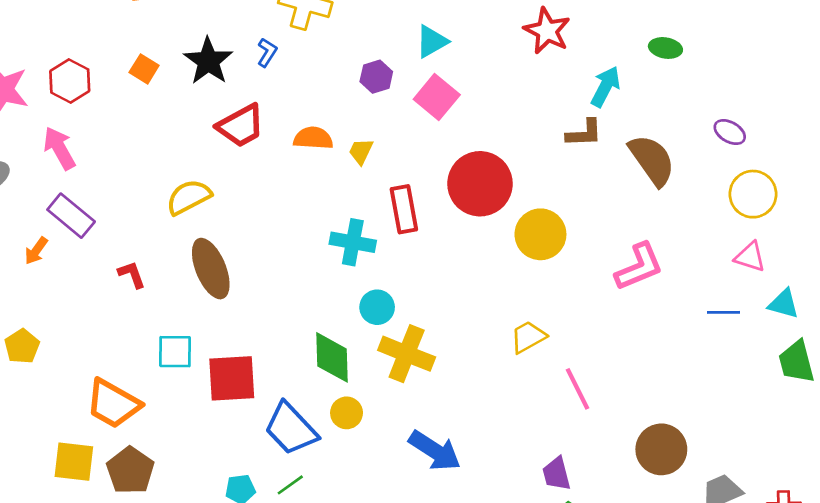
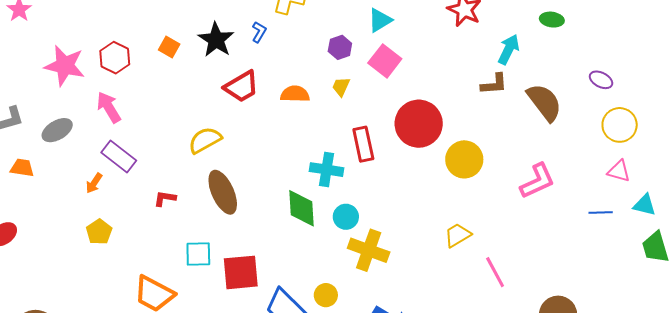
yellow trapezoid: (361, 151) -> (341, 87), moved
red L-shape: (132, 274) -> (165, 198), turned -60
yellow pentagon: (22, 346) -> (99, 232), moved
green diamond: (332, 357) -> (301, 208), moved

